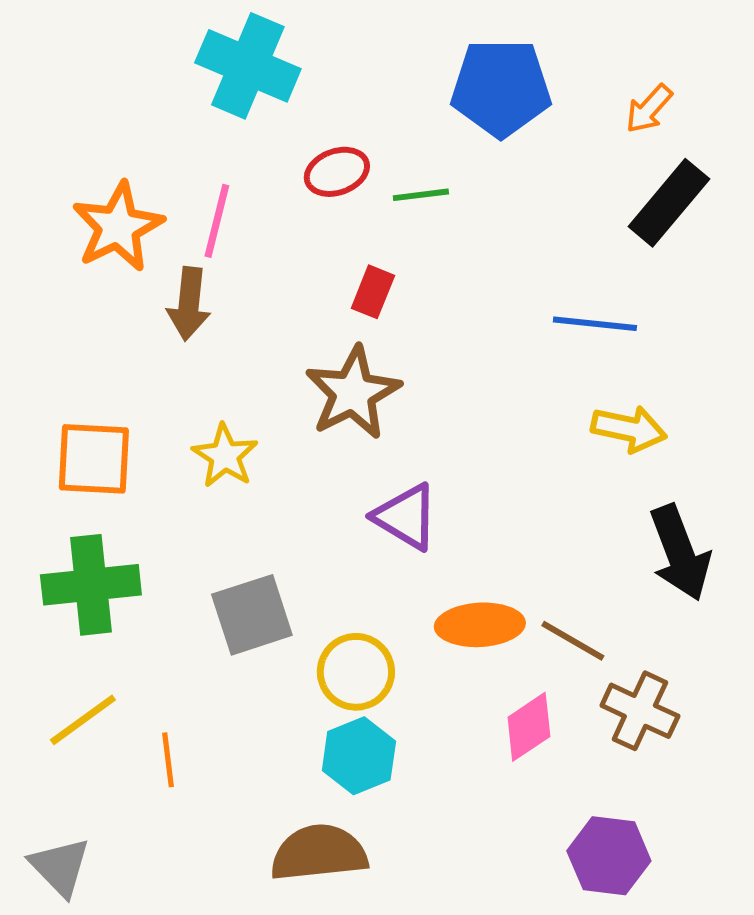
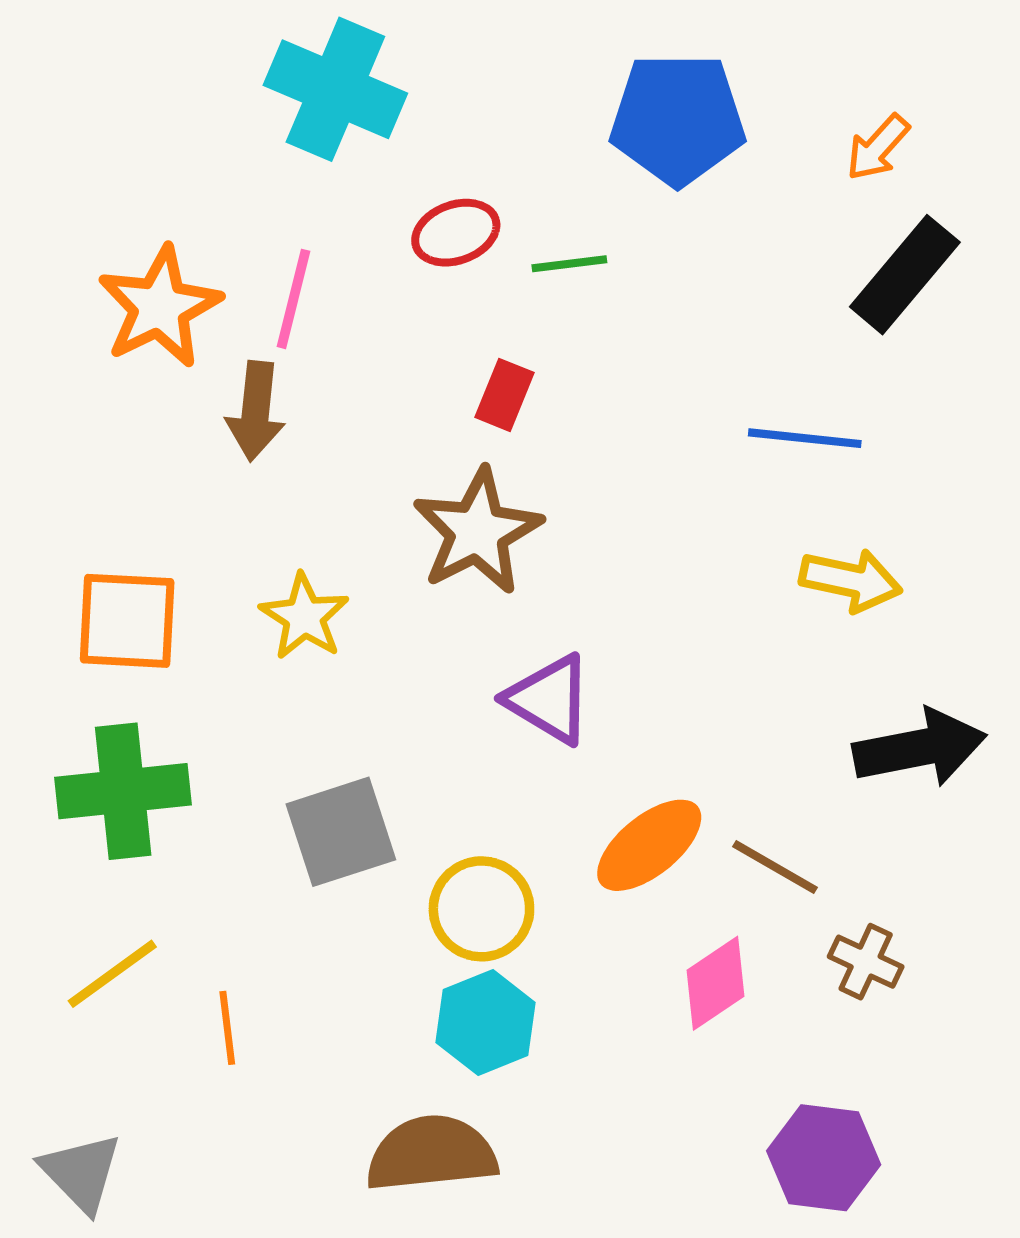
black arrow: (680, 553) -> (920, 748), turned -80
orange ellipse: (480, 625) -> (649, 845), turned -36
brown cross: (640, 711) -> (866, 962), size x0.7

